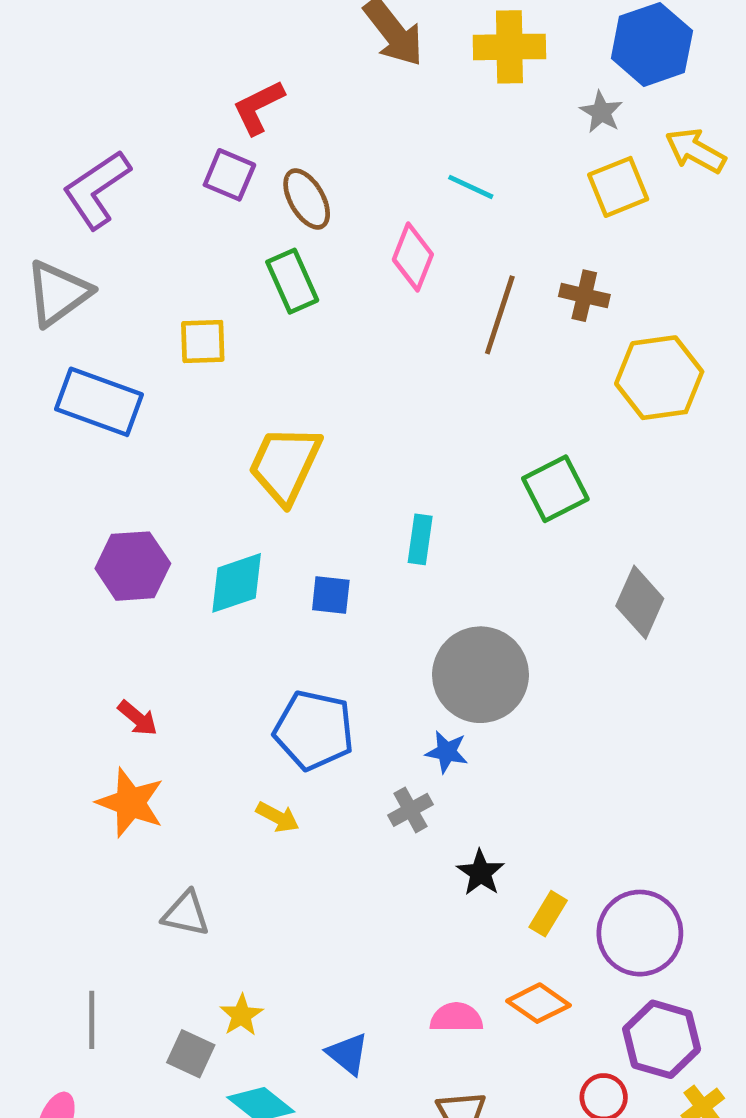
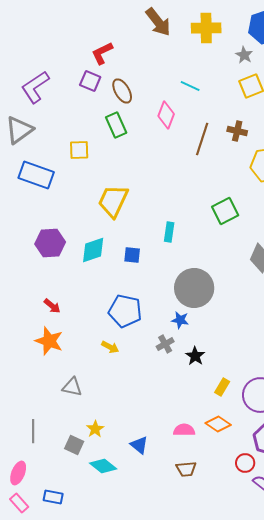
black star: (480, 873) -> (195, 356), moved

